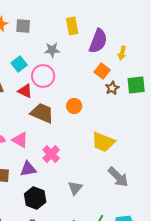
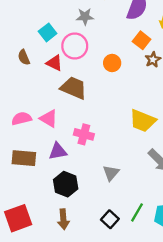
orange circle: (74, 106) -> (112, 63), moved
pink cross: (51, 154) -> (84, 134), turned -30

